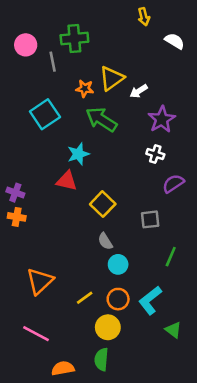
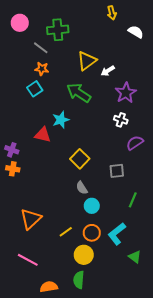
pink circle: (26, 45) -> (20, 23), moved
gray line: (53, 62) -> (41, 48), turned -42
orange star: (85, 89) -> (42, 69), moved
cyan square: (45, 114) -> (35, 89), size x0.7
red triangle: (67, 181) -> (43, 135), moved

